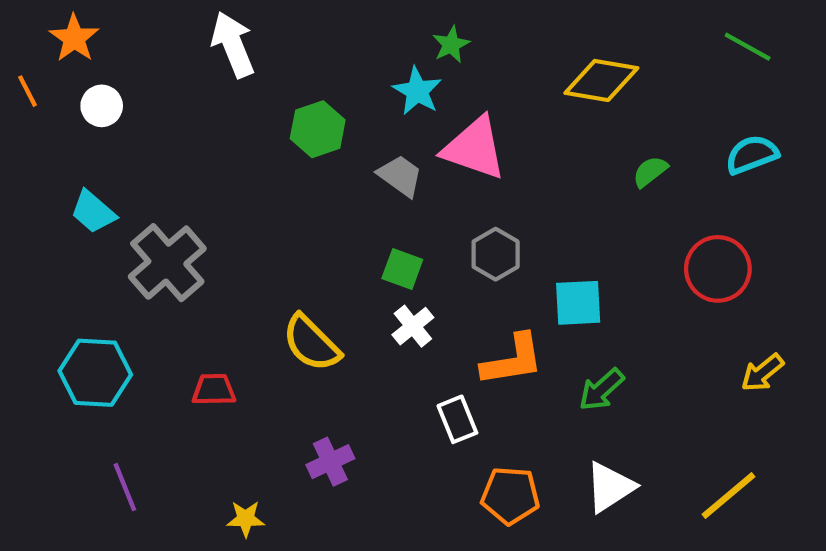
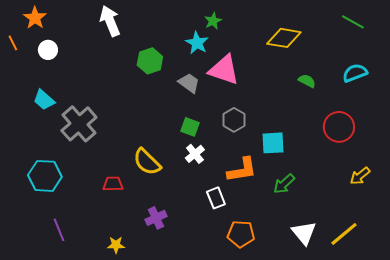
green semicircle: (650, 172) -> (307, 81), turned 66
red trapezoid: (214, 390) -> (113, 184), moved
white triangle: (610, 487) -> (304, 233), moved, turned -36

